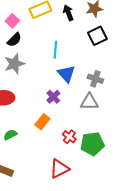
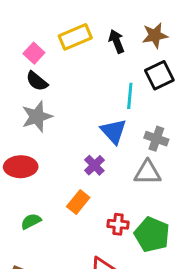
black semicircle: (14, 40) -> (37, 81), turned 84
cyan line: (55, 50) -> (130, 96), moved
red cross: (69, 137) -> (118, 224), turned -32
green pentagon: (92, 144) -> (152, 235), turned 30

